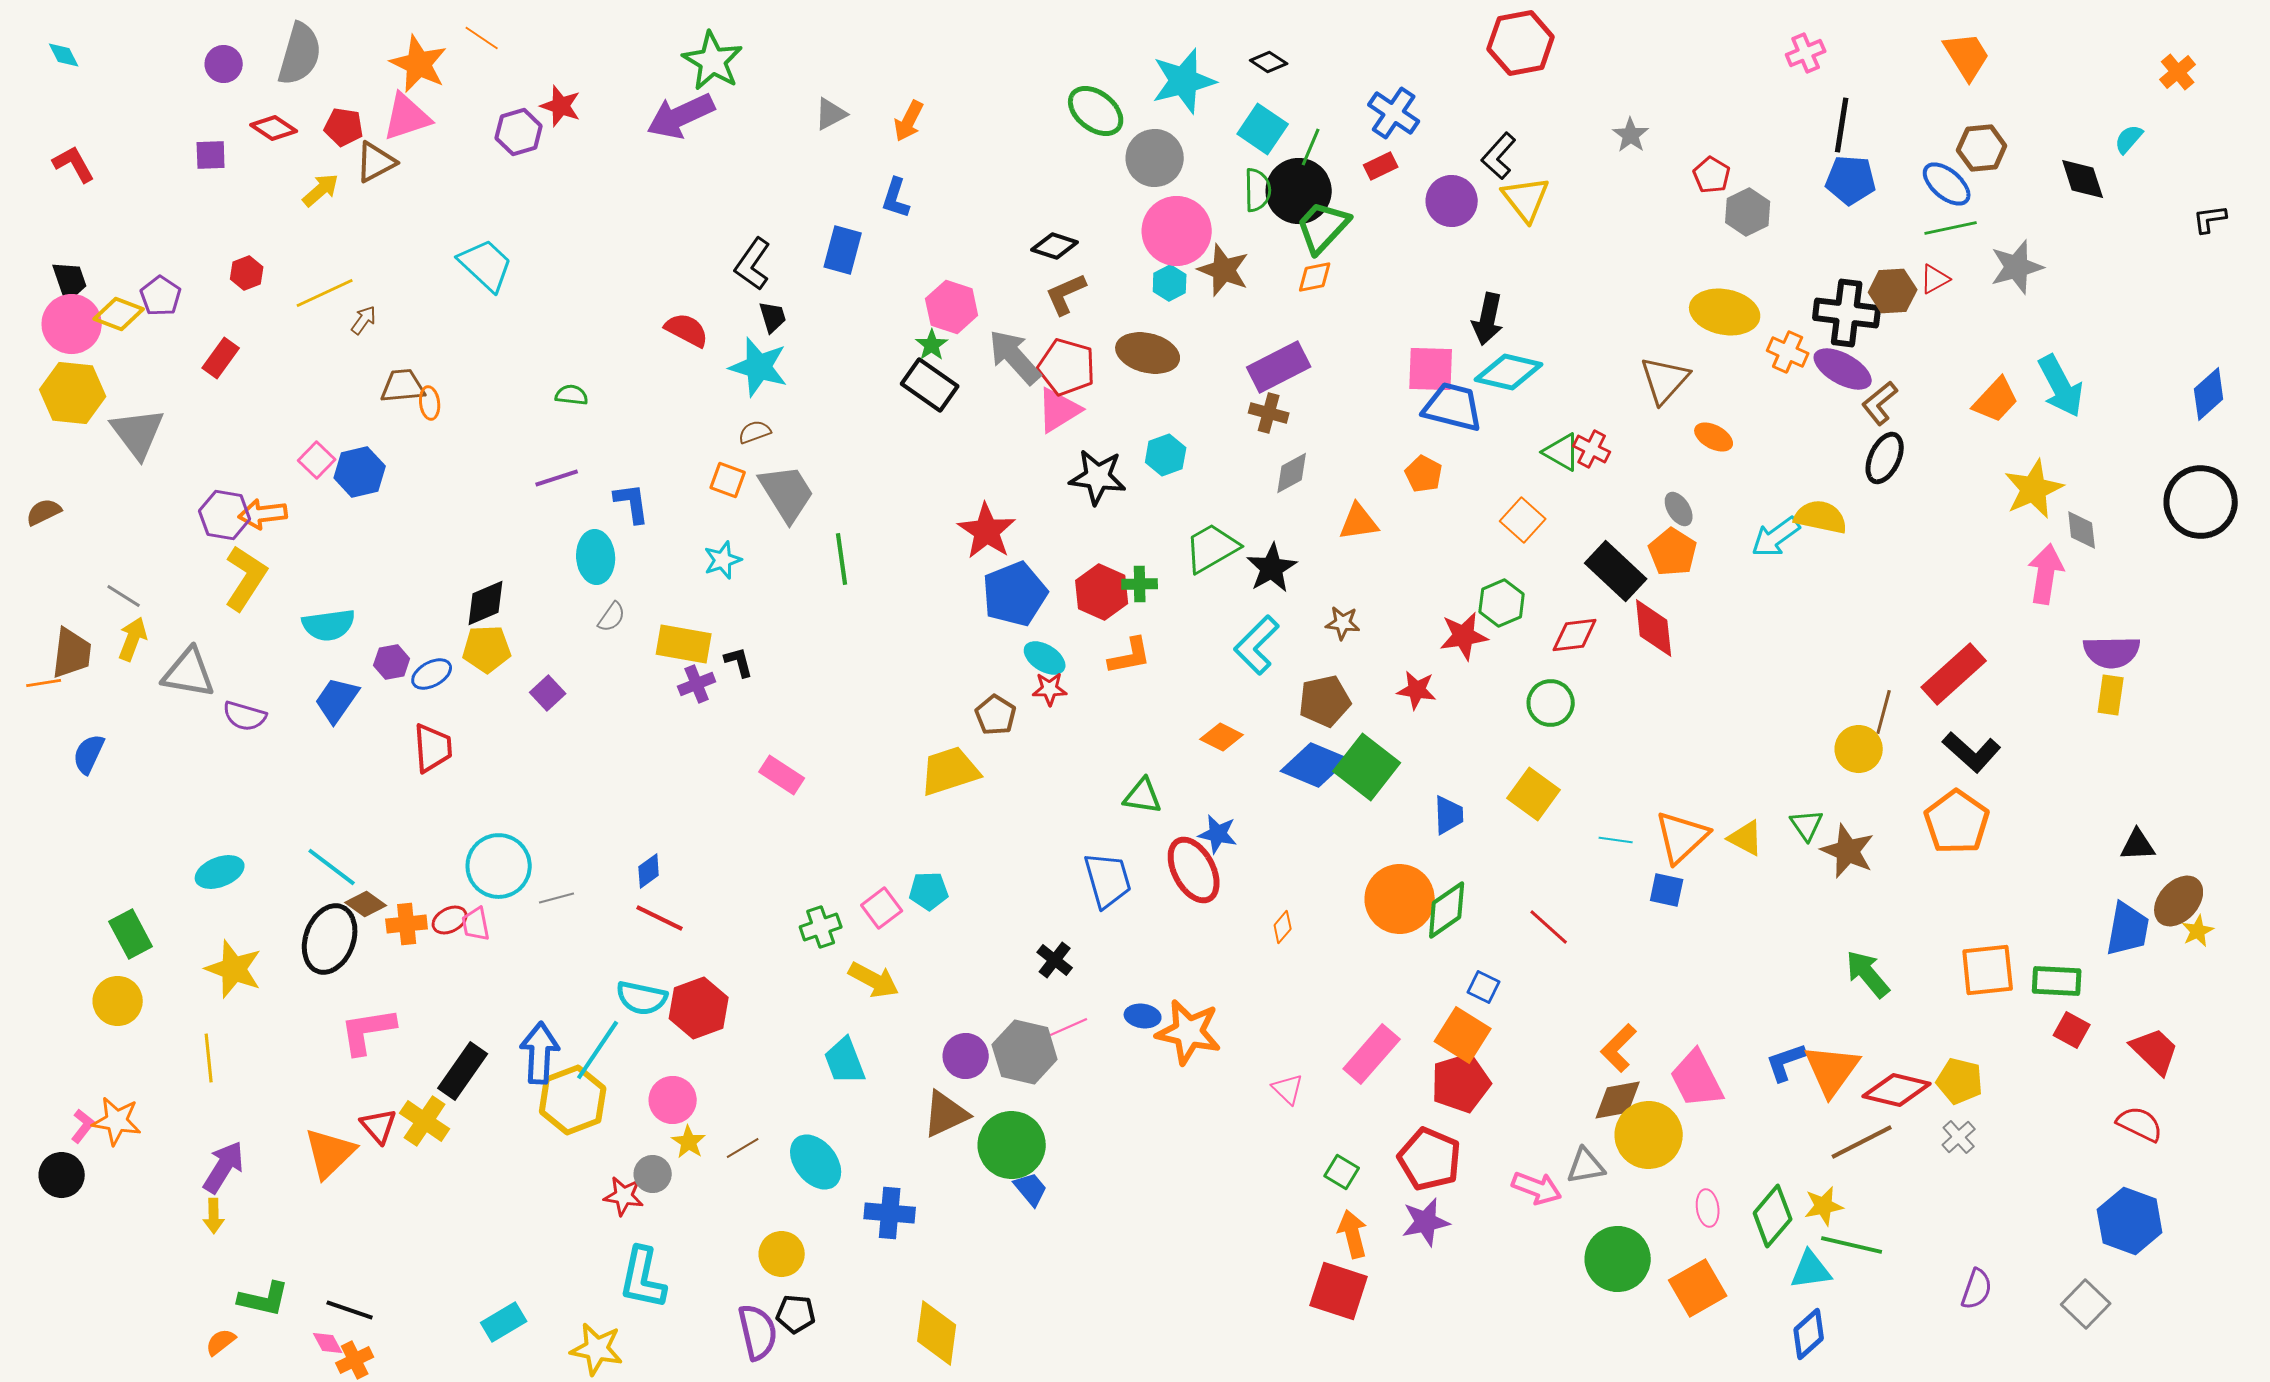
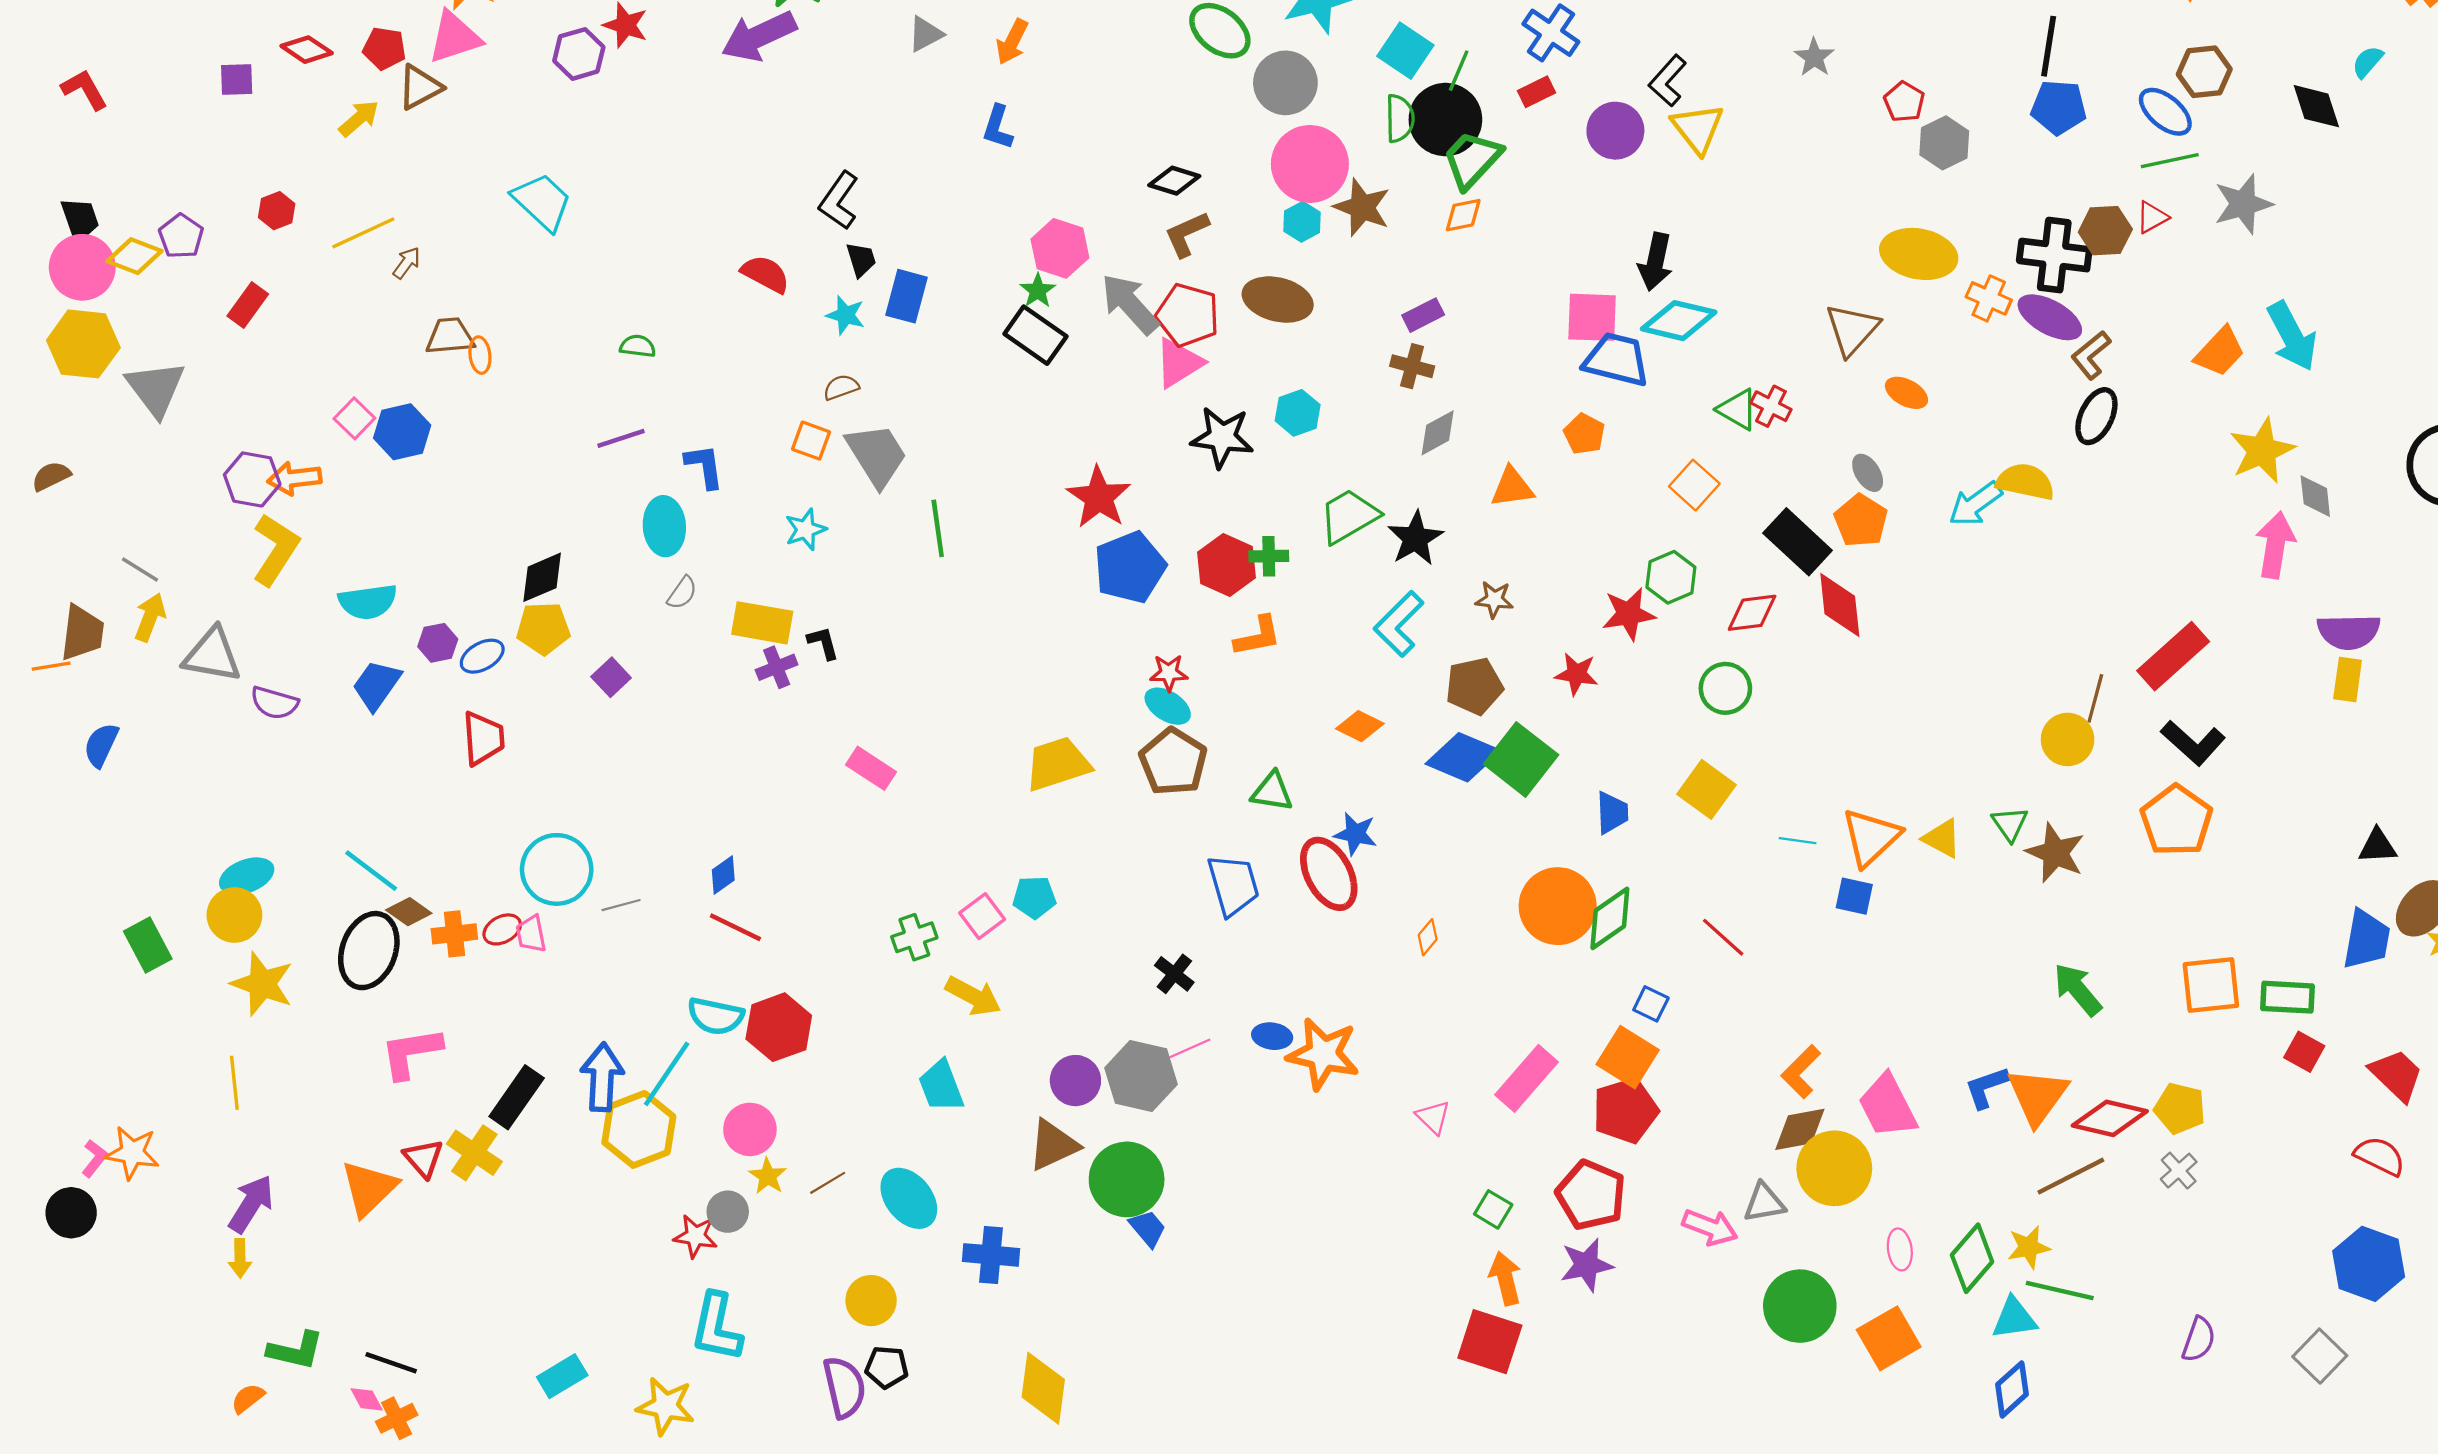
blue rectangle: (843, 250) -> (907, 296), moved
cyan star: (759, 367) -> (845, 315), size x0.6
purple rectangle: (1279, 367) -> (1423, 315), size x0.6
cyan ellipse: (1045, 658) -> (1168, 706), moved
brown pentagon: (996, 715) -> (1173, 762), moved, size x1.5
yellow circle: (118, 1001) -> (234, 915), moved

